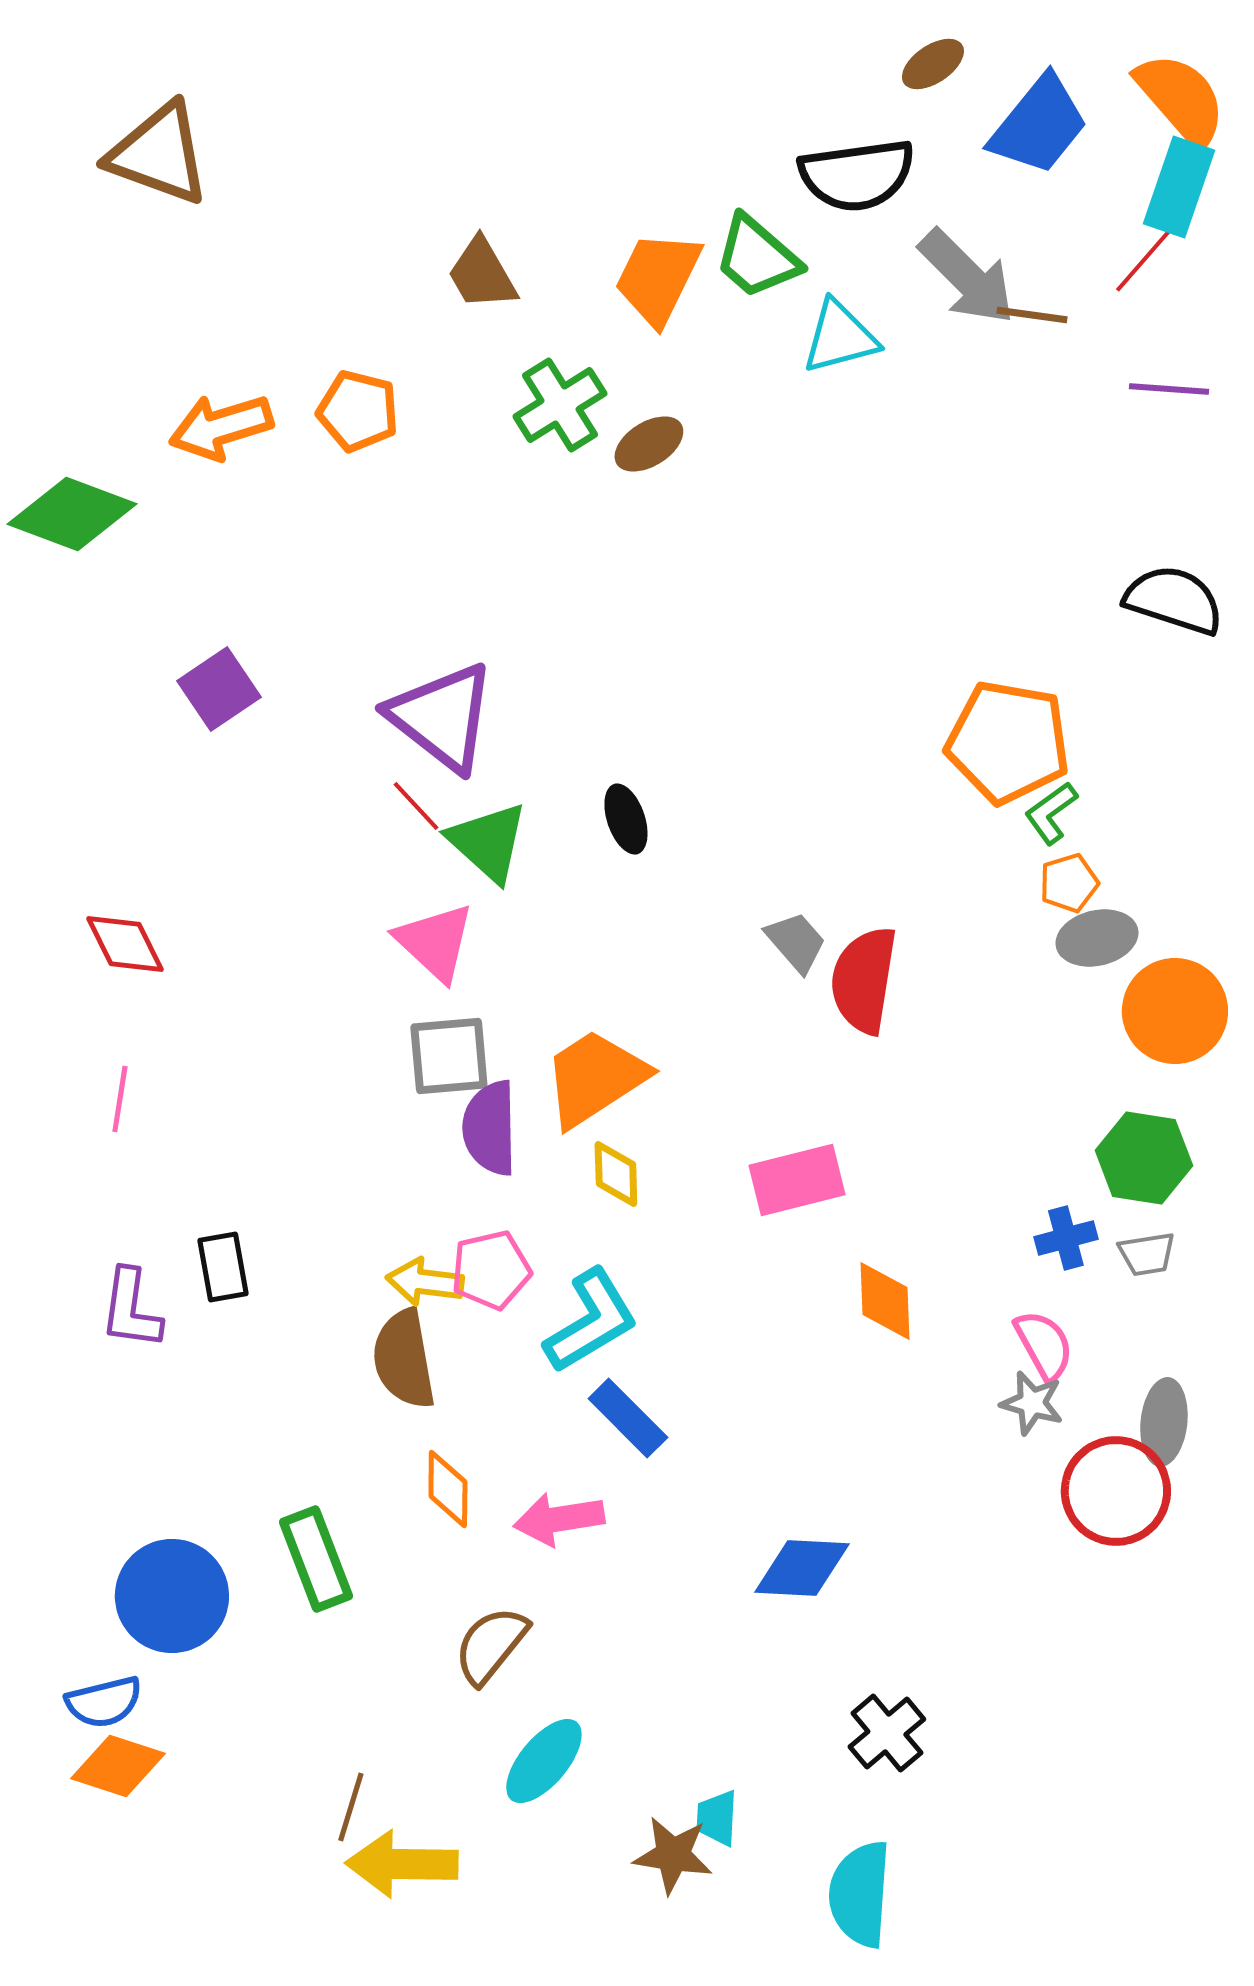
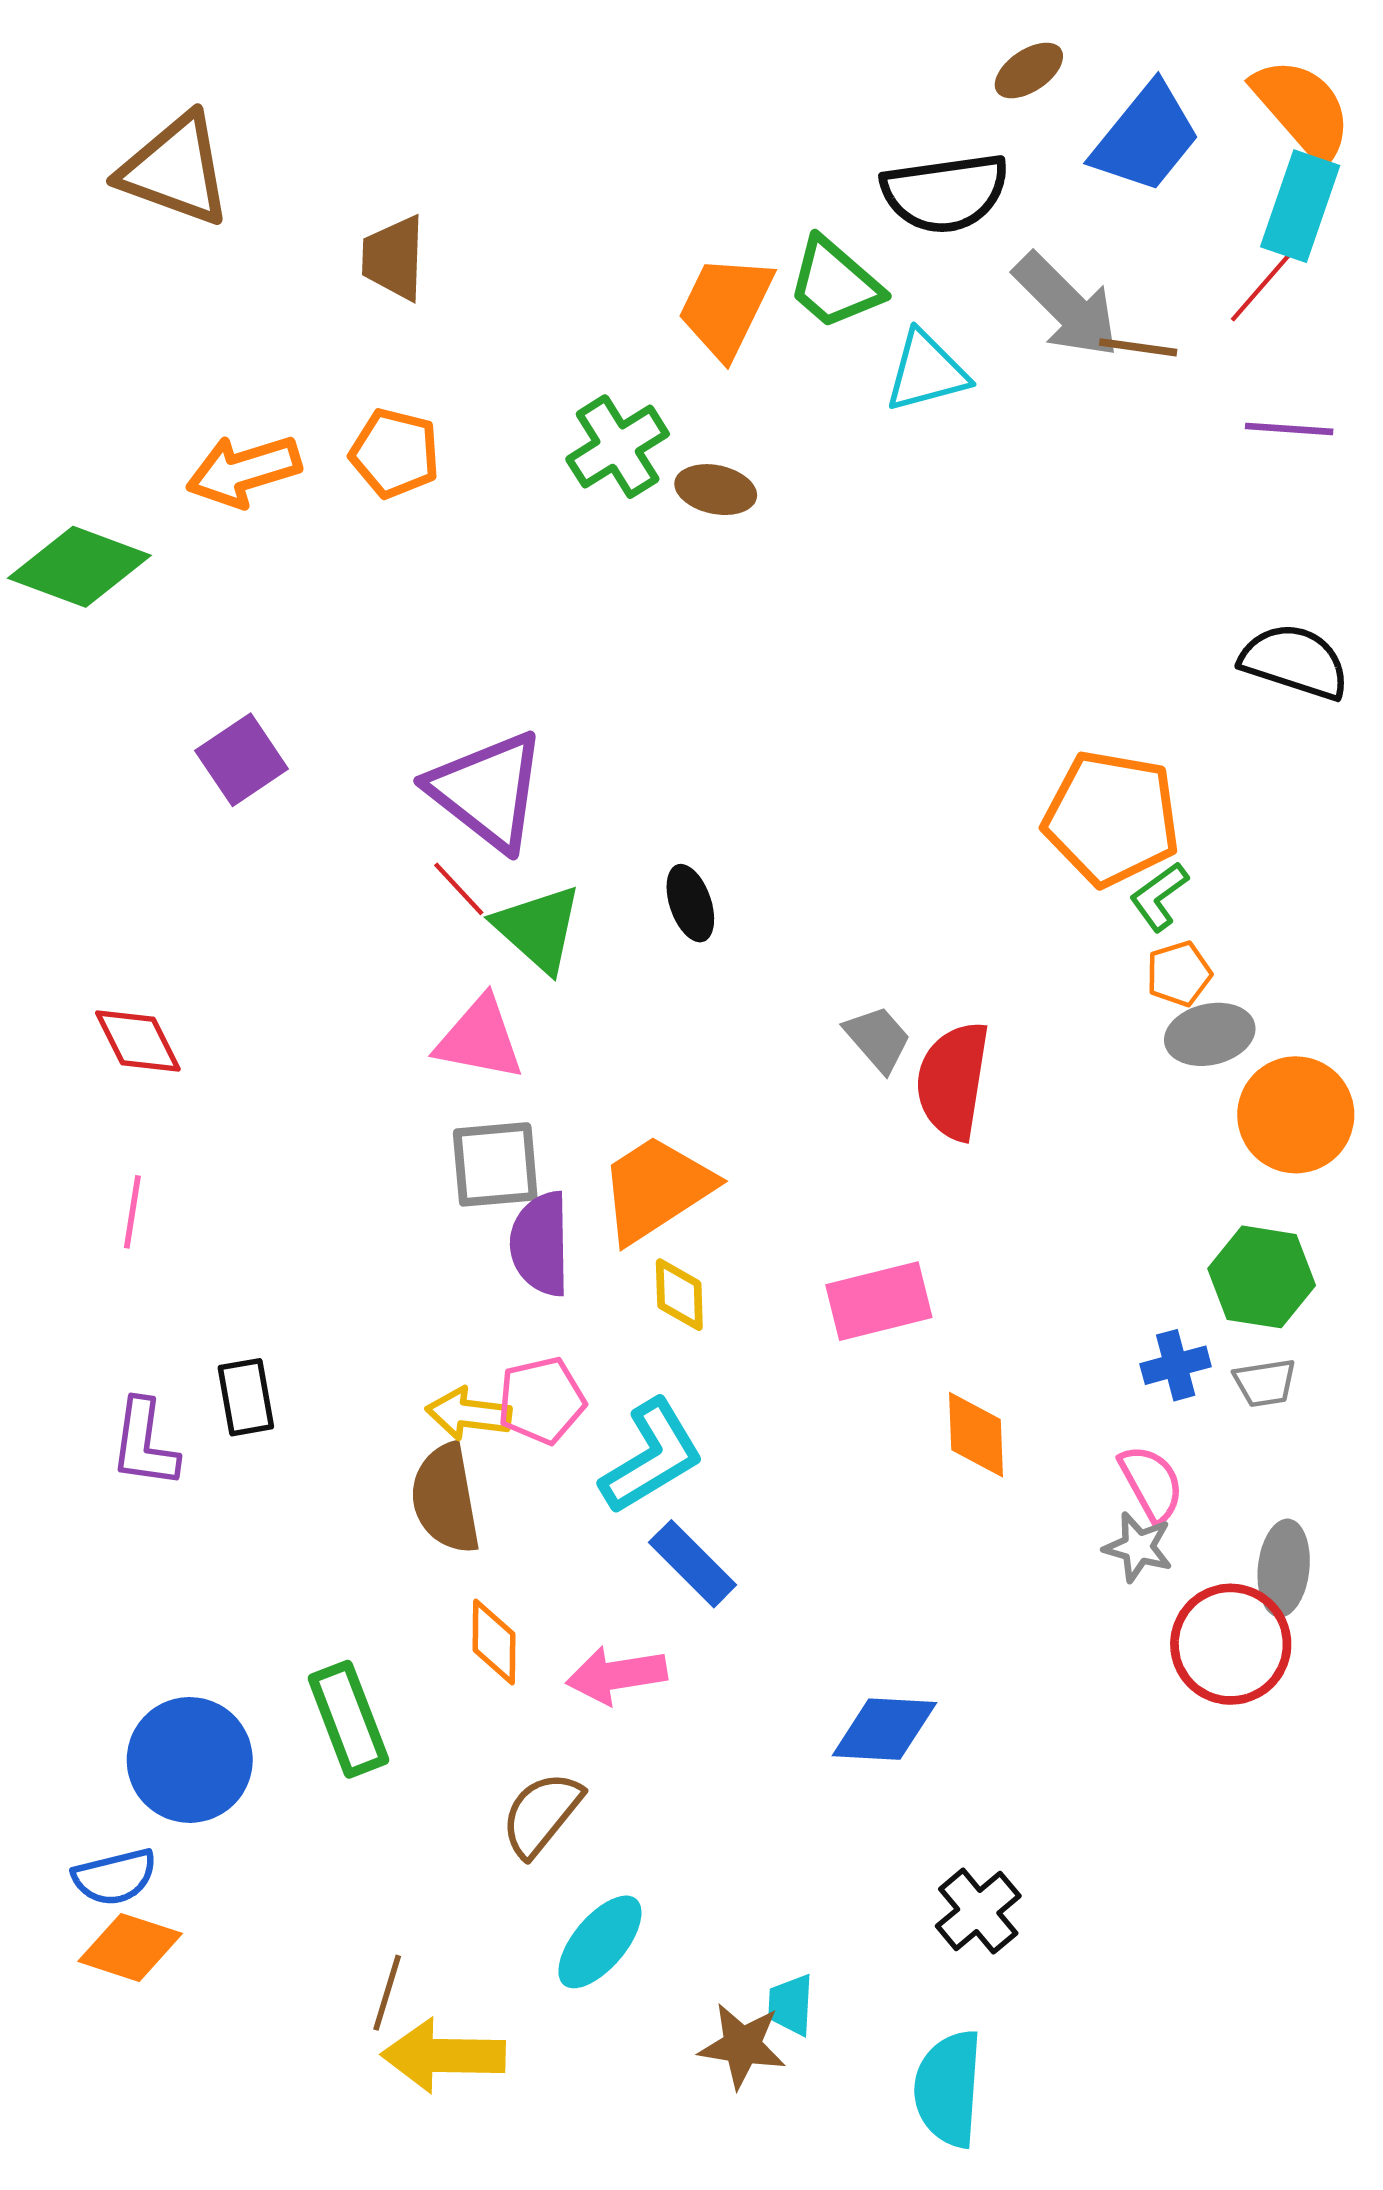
brown trapezoid: (482, 274) -> (394, 258), moved, turned 32
brown ellipse: (649, 444) -> (716, 490), turned 44
pink triangle: (435, 942) -> (480, 1039), turned -32

